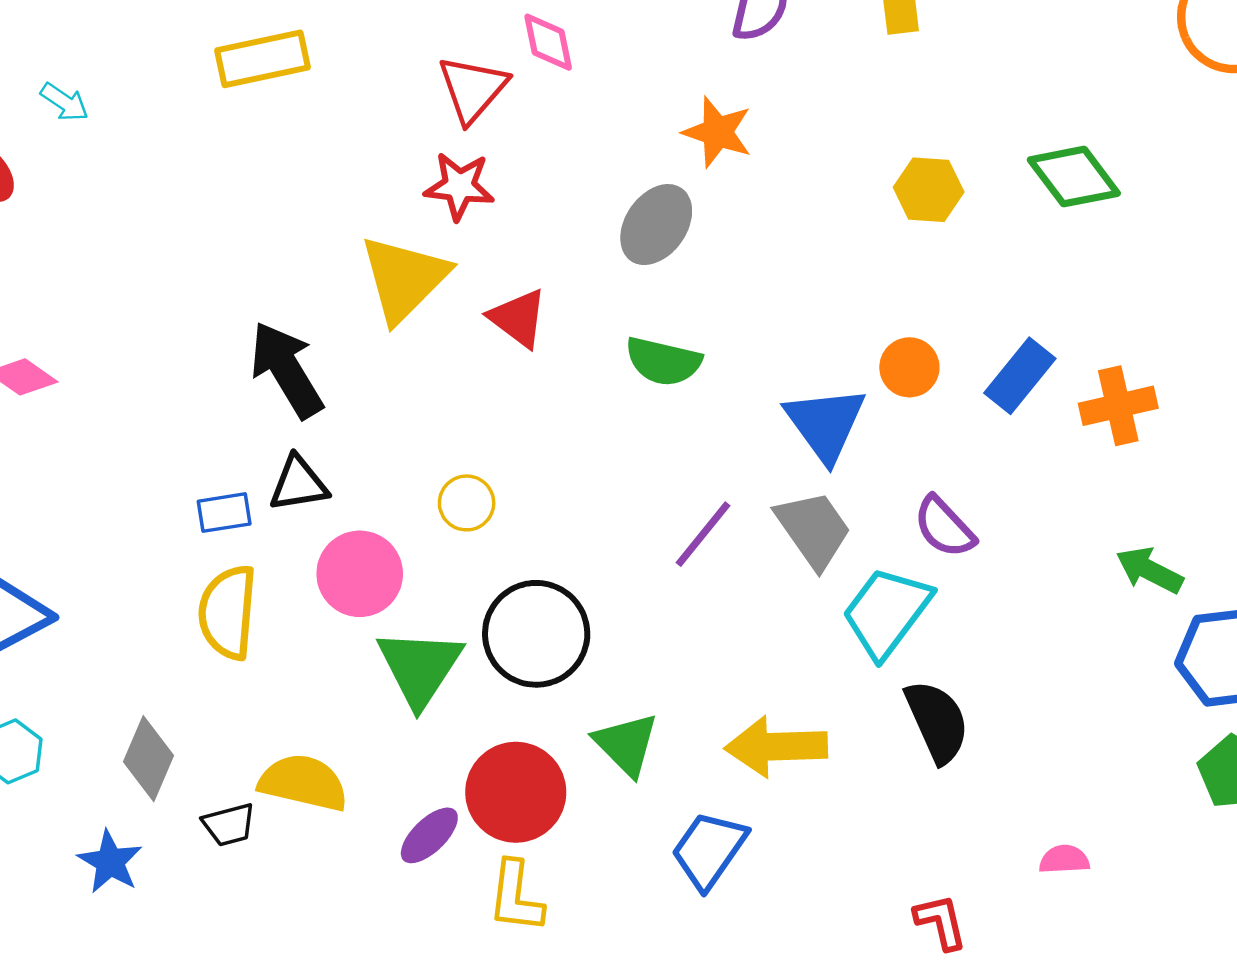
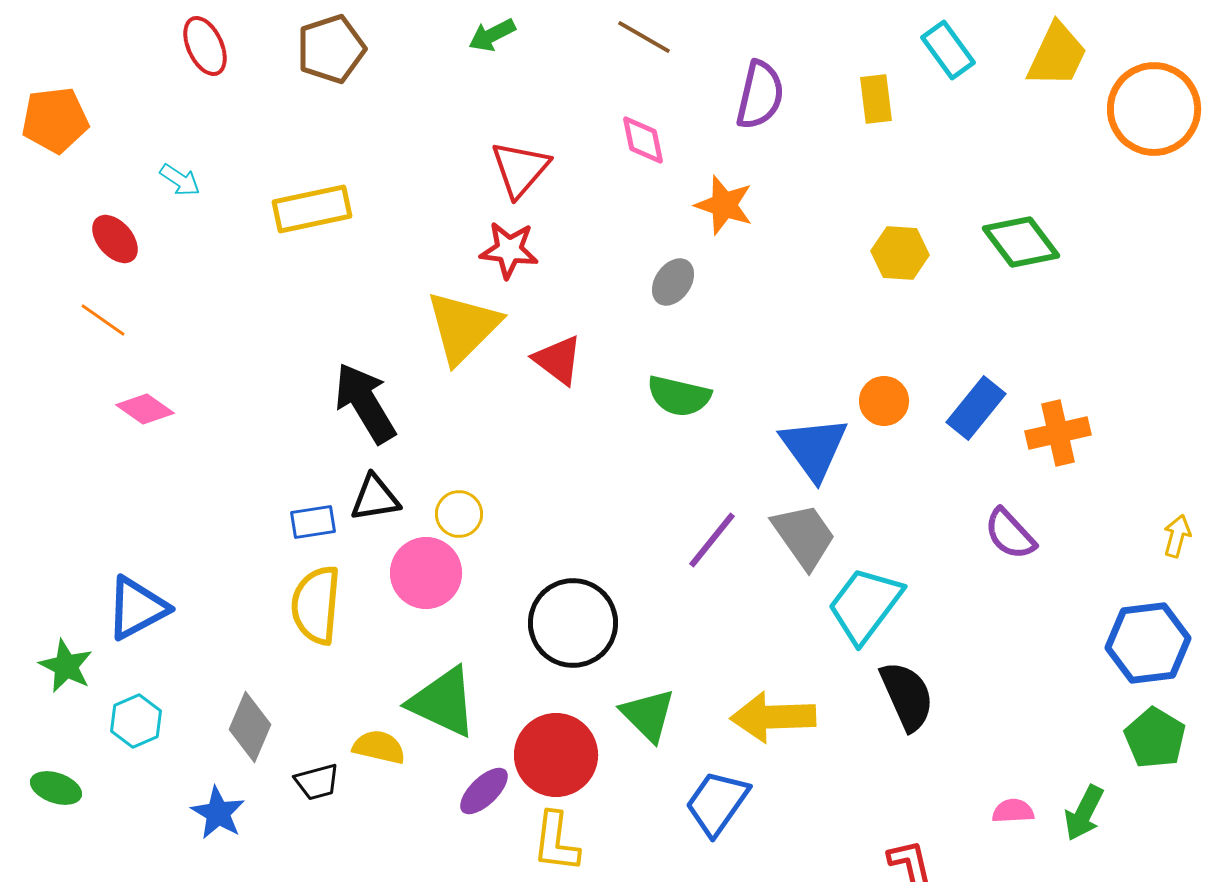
pink diamond: (548, 42) -> (643, 140), moved
yellow rectangle: (263, 59) -> (312, 209), moved
gray ellipse: (656, 225) -> (673, 282), size x0.7
yellow circle: (467, 503) -> (459, 514), moved
purple semicircle: (944, 527) -> (1010, 534), moved
green arrow: (1149, 570) -> (1084, 813), moved, turned -90
green triangle: (420, 667) -> (443, 702), moved, turned -38
yellow semicircle: (303, 783) -> (379, 747), size x0.7

